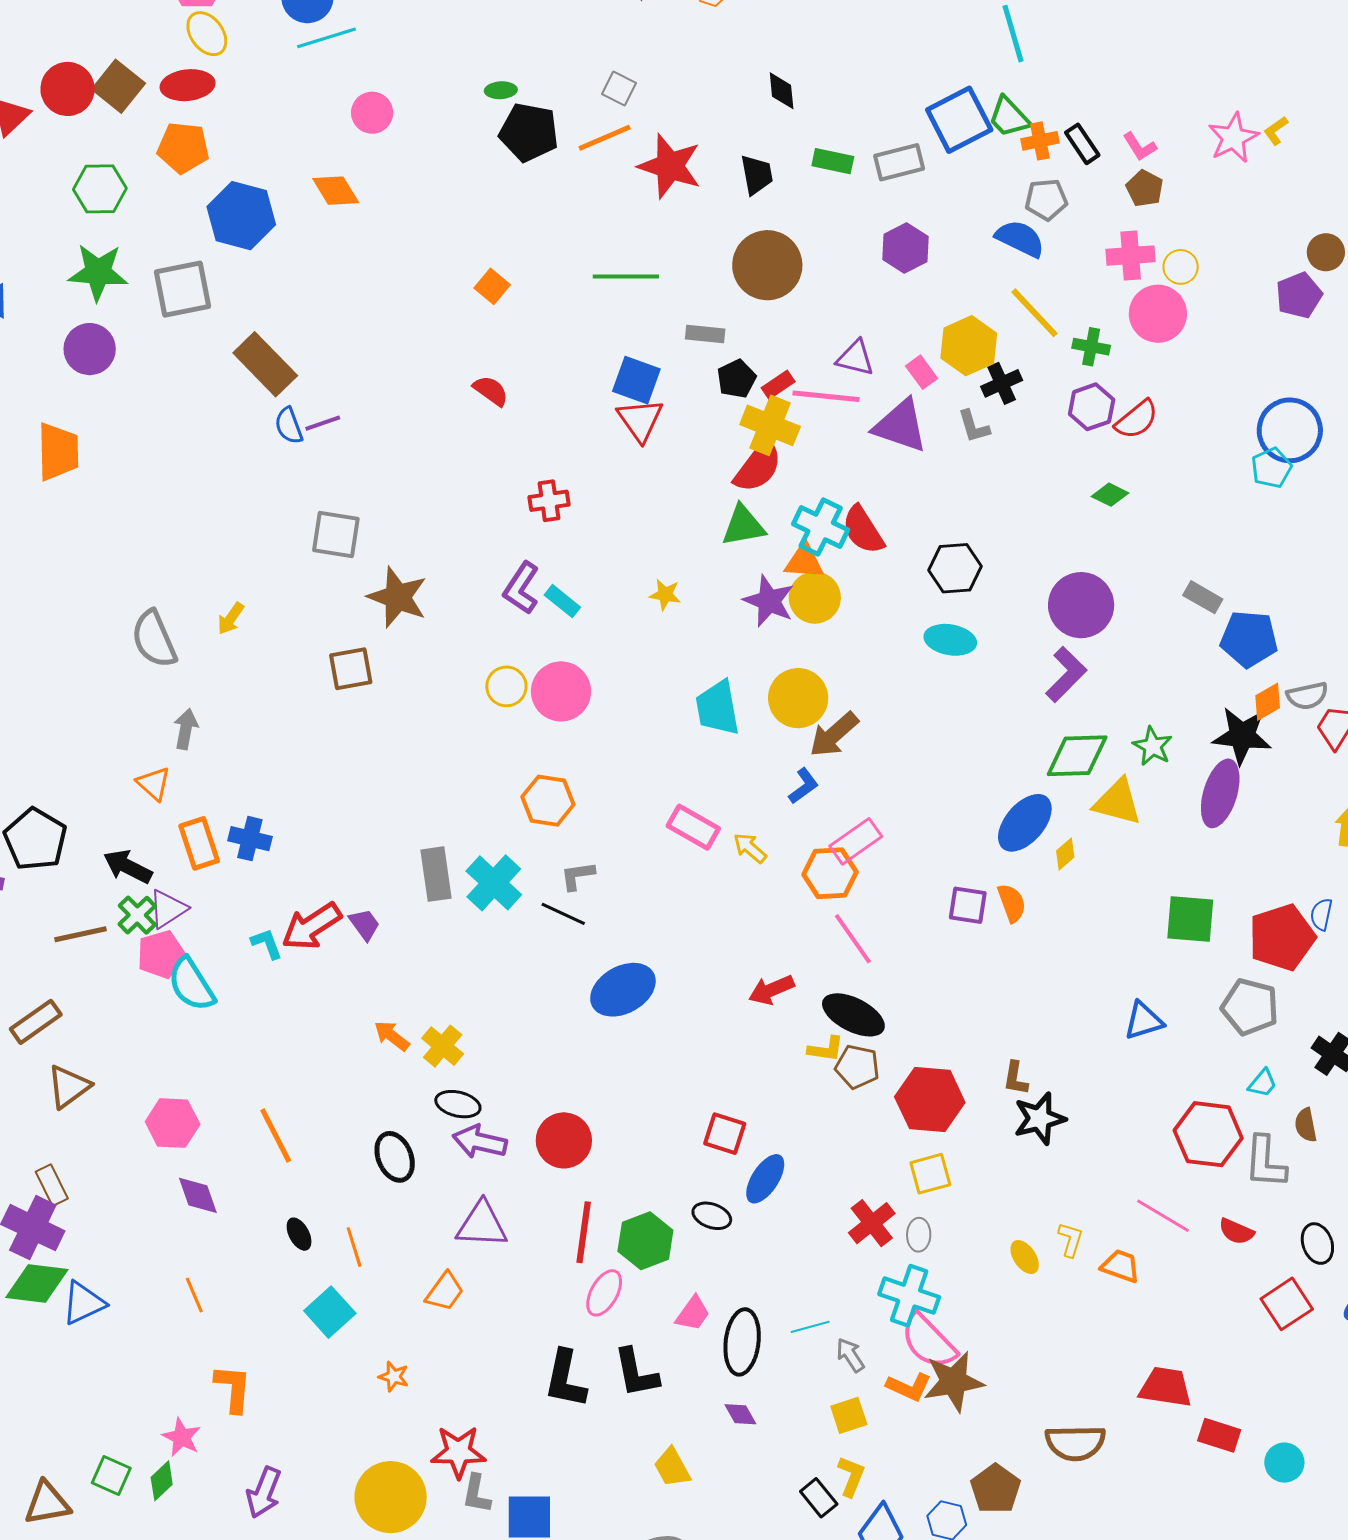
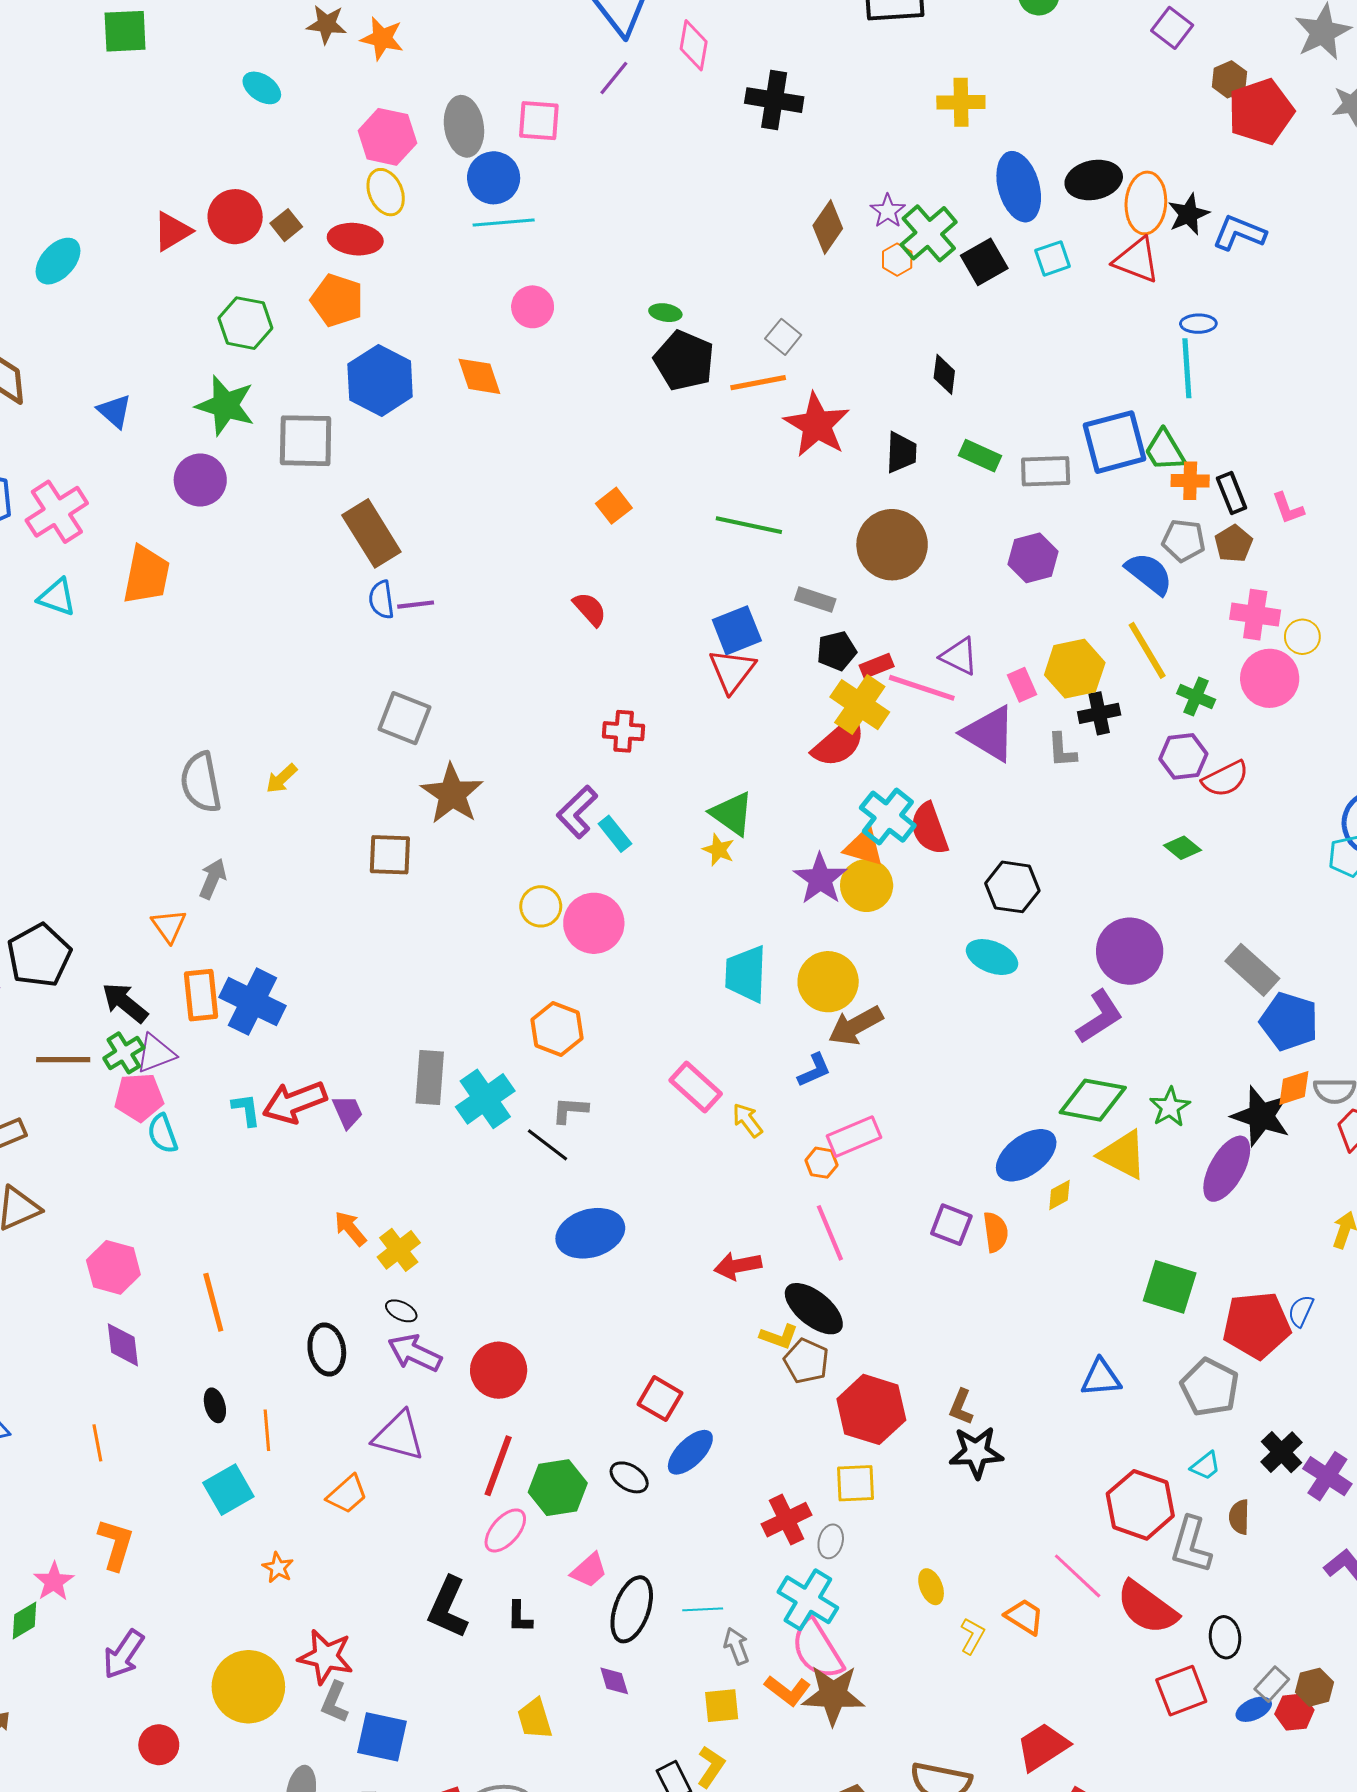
brown square: (118, 86) -> (286, 225), size x0.6
brown pentagon: (1145, 188) -> (1234, 544), moved
blue square: (636, 380) -> (737, 630), turned 36
green triangle: (743, 526) -> (732, 814), moved, turned 33
gray rectangle: (1203, 597) -> (1252, 970), size x1.4
blue cross: (250, 839) -> (253, 1002), size x1.5
orange hexagon: (830, 873) -> (821, 1163), size x0.6
cyan semicircle: (191, 984) -> (163, 1134), size x0.7
black ellipse: (458, 1104) -> (401, 1311), size x0.7
red semicircle: (1236, 1231) -> (1147, 1608), size x1.8
yellow L-shape: (1070, 1240) -> (972, 1636), moved
black L-shape: (636, 1373) -> (520, 1617), size x0.6
red trapezoid: (1166, 1387) -> (1043, 1747), turned -54

